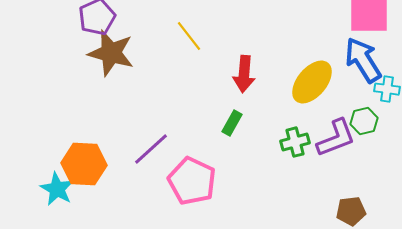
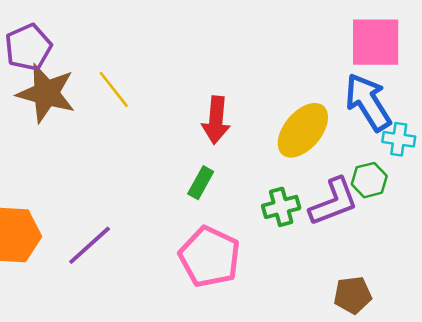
yellow line: (189, 36) -> (114, 89), moved
purple line: (151, 149) -> (90, 245), moved
pink pentagon: (192, 181) -> (210, 257), moved

